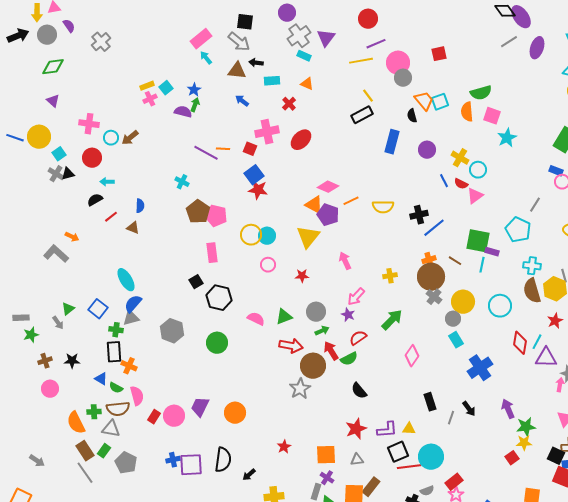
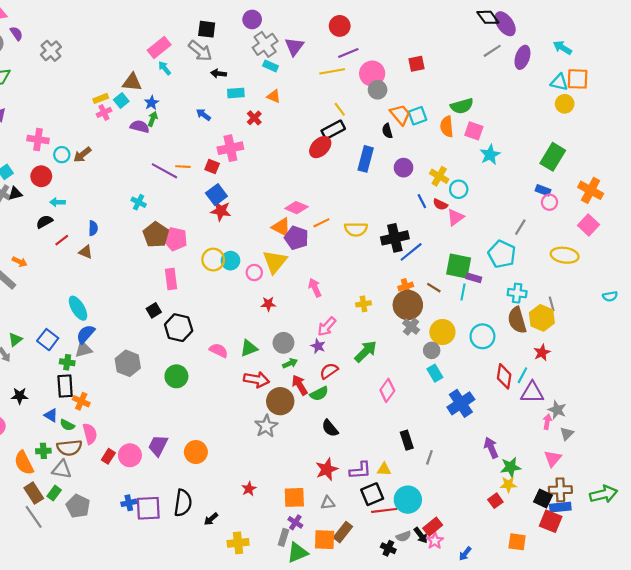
brown triangle: (237, 71) -> (132, 82), moved
red ellipse: (301, 140) -> (320, 147), moved
black cross: (419, 215) -> (395, 238), size x1.4
pink circle: (268, 265) -> (254, 273), moved
black arrow: (469, 409) -> (421, 535), moved

